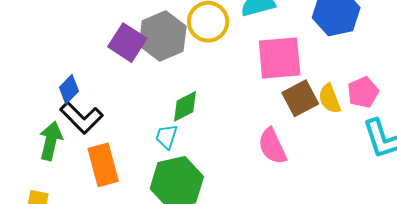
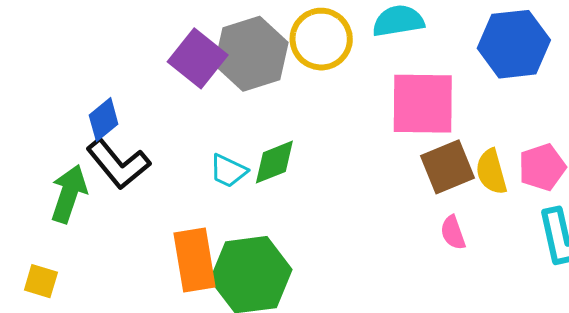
cyan trapezoid: (167, 137) -> (228, 171), moved, turned -88
pink semicircle: (272, 146) -> (453, 233), moved, size x0.6
orange rectangle: (103, 165) -> (195, 260), moved

